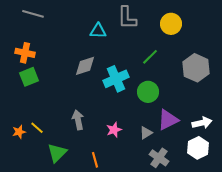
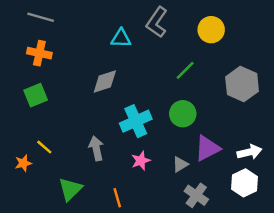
gray L-shape: (127, 18) -> (157, 22), turned 35
orange cross: (25, 53) -> (39, 53), moved
cyan cross: (116, 79) -> (136, 121), moved
yellow line: (37, 128) -> (44, 147), moved

